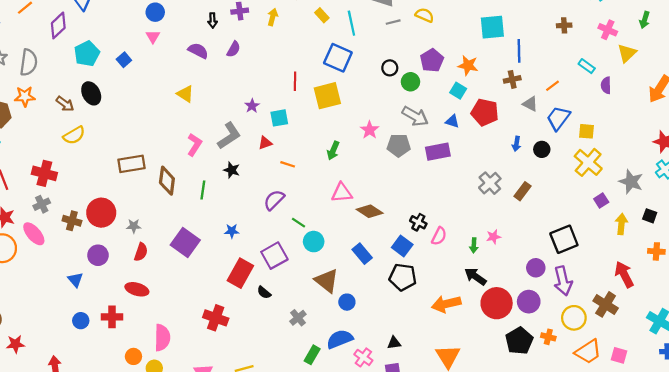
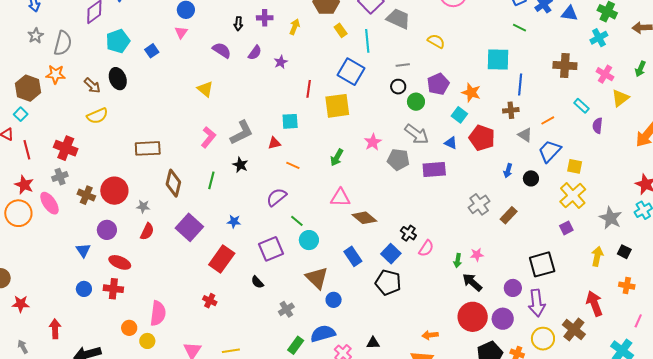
gray line: (393, 22) -> (403, 65), moved
brown cross: (564, 25) -> (565, 65), size x1.6
purple star: (252, 106) -> (281, 62), moved
brown diamond: (167, 181) -> (173, 183), moved
purple square: (601, 201) -> (566, 228), moved
red rectangle: (240, 273) -> (222, 259), moved
black arrow: (475, 276) -> (472, 282), moved
red ellipse: (137, 289) -> (120, 262), moved
orange arrow: (446, 304) -> (430, 335), moved, size x0.6
red cross: (216, 318) -> (210, 301), size x0.6

